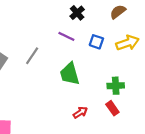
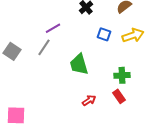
purple line: (66, 36) -> (53, 28), moved, turned -56

